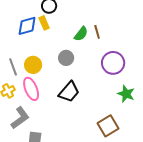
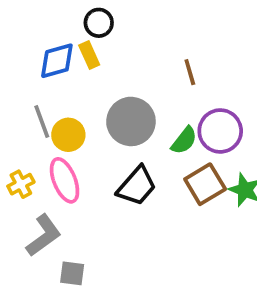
green semicircle: (81, 34) -> (184, 140), moved
gray circle: (66, 58) -> (131, 121), size x1.6
gray line: (13, 67) -> (42, 121), moved
brown square: (108, 126) -> (205, 184), moved

